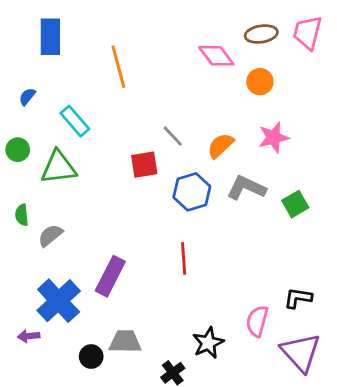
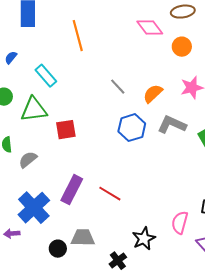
red square: (144, 165) -> (66, 130), moved
red line: (184, 259) -> (110, 194), moved, turned -55

